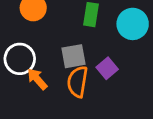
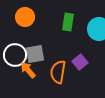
gray square: (73, 56) -> (35, 54), moved

